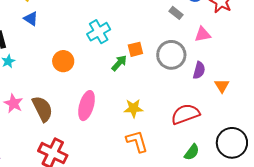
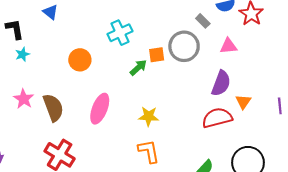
gray circle: (171, 55) -> (184, 46), moved
purple semicircle: (199, 70) -> (221, 83), size x1.4
red semicircle: (185, 114) -> (217, 118), moved

